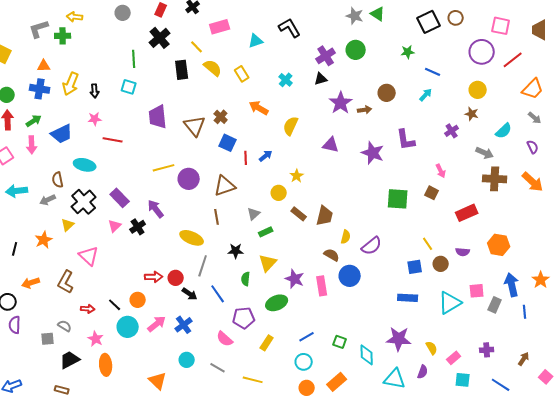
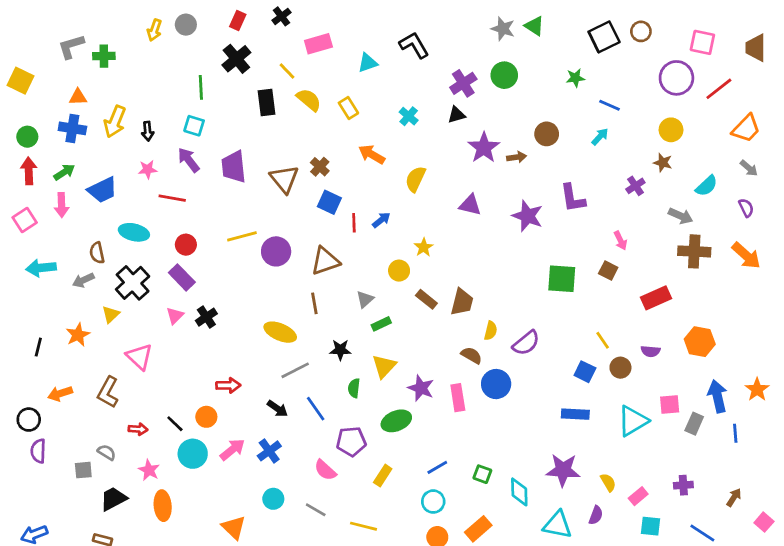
yellow arrow: (75, 17) -> (154, 30), moved, turned -77
purple arrow: (156, 209) -> (189, 160), moved
gray line: (203, 266) -> (295, 370), turned 45
blue square: (415, 267) -> (585, 372), turned 35
red circle: (176, 278) -> (186, 245), moved

